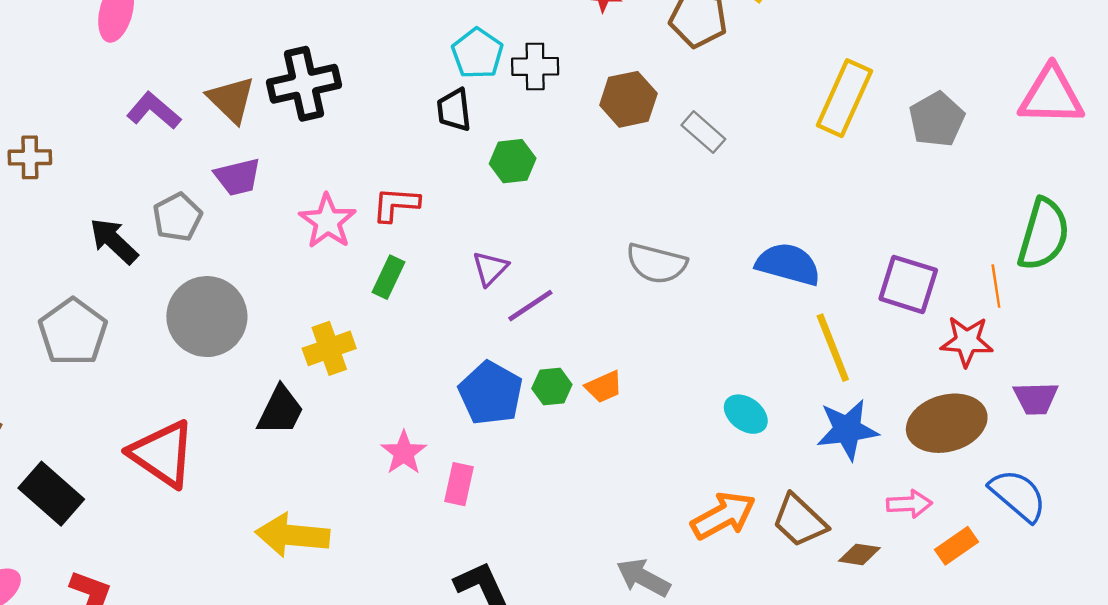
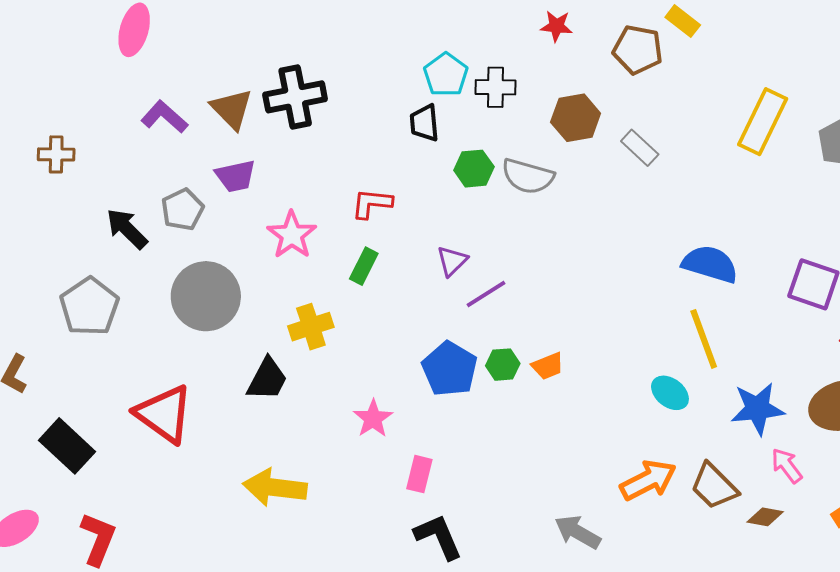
pink star: (328, 221) -> (292, 235), moved
gray semicircle: (656, 263) -> (528, 176), moved
yellow line: (833, 348) -> (704, 339), moved
pink rectangle: (459, 484) -> (419, 474), moved
pink arrow: (909, 504) -> (787, 466), moved, turned -126

